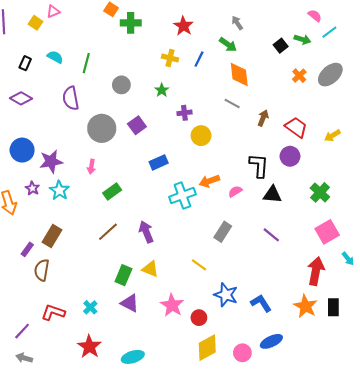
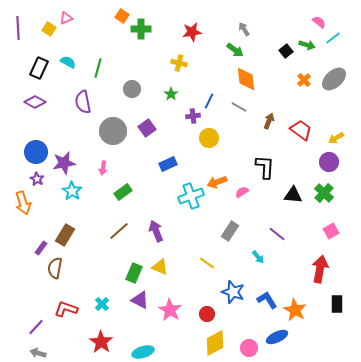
red star: (183, 26) -> (192, 32), turned 30
blue line: (199, 59) -> (209, 101), moved
black rectangle: (25, 63) -> (39, 68), size x1.5
purple circle: (290, 156) -> (329, 162), moved
purple star: (32, 188) -> (37, 179), moved
black triangle: (272, 195) -> (293, 195), moved
pink square: (327, 232) -> (331, 231), size x0.7
cyan arrow: (348, 259) -> (258, 257), moved
pink star: (172, 305) -> (170, 310), moved
orange star: (305, 306) -> (295, 310), moved

